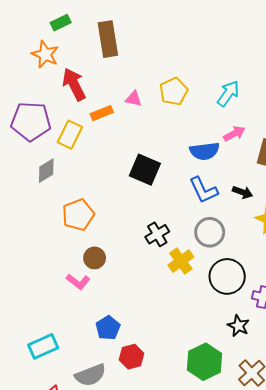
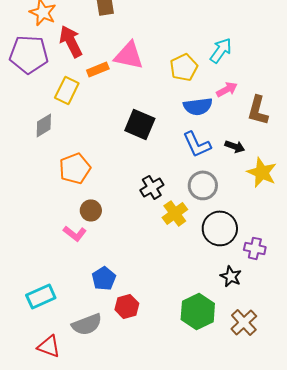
yellow pentagon: (174, 91) -> (184, 67), moved
pink triangle: (134, 99) -> (129, 55), size x1.8
purple pentagon: (31, 121) -> (29, 54), moved

